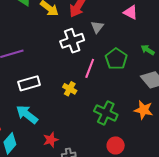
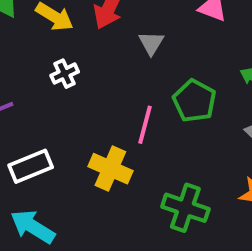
white cross: (72, 41) -> (65, 74), moved, size x0.6
yellow cross: (70, 89) -> (110, 169), size x1.5

